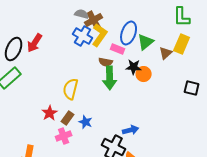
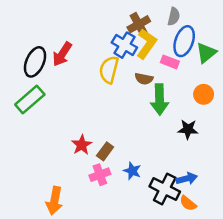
gray semicircle: (82, 14) -> (174, 17), moved, turned 88
brown semicircle: (106, 62) -> (144, 79), moved
black star: (134, 67) -> (188, 129), moved
yellow semicircle: (71, 89) -> (109, 70), moved
blue star: (86, 122) -> (132, 171), moved
blue arrow: (131, 130) -> (187, 179), moved

